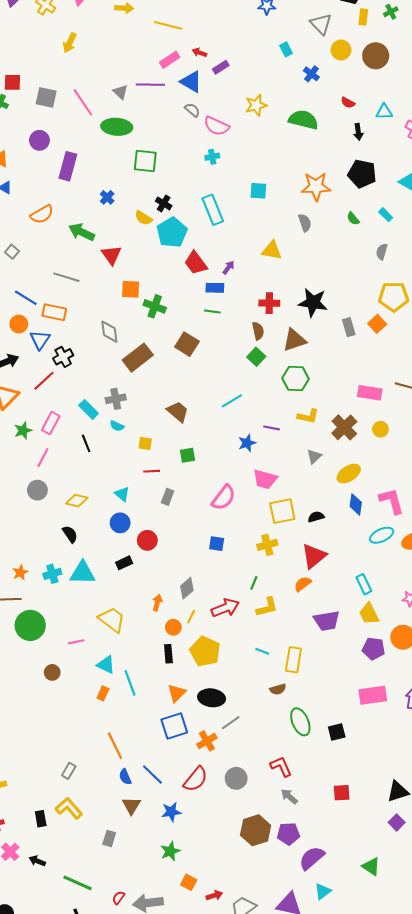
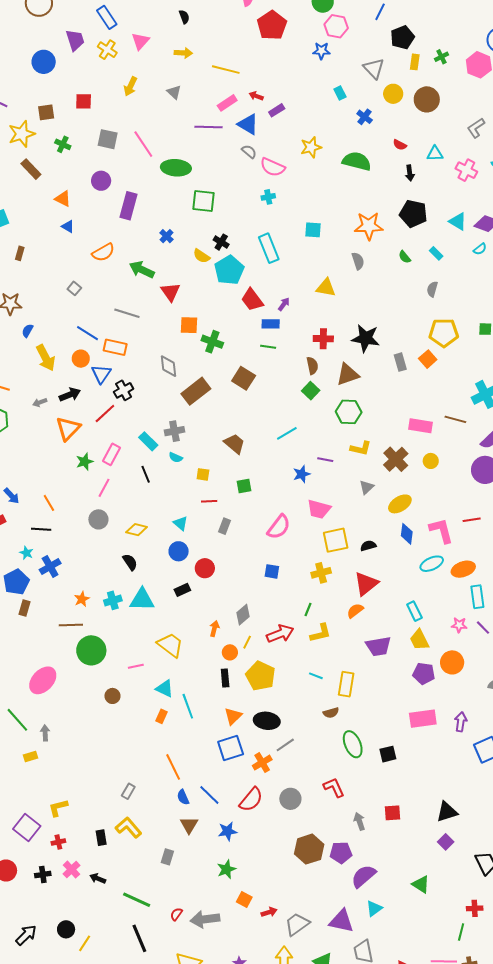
red square: (12, 82) -> (84, 101), moved
gray triangle: (120, 92) -> (174, 92), moved
gray arrow: (289, 796) -> (359, 821), moved, turned 30

